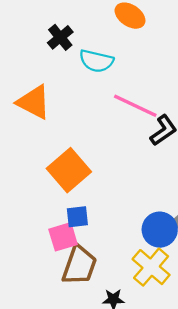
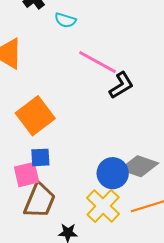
cyan semicircle: (96, 61) -> (65, 20), size x0.7

